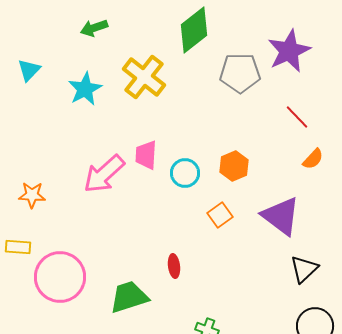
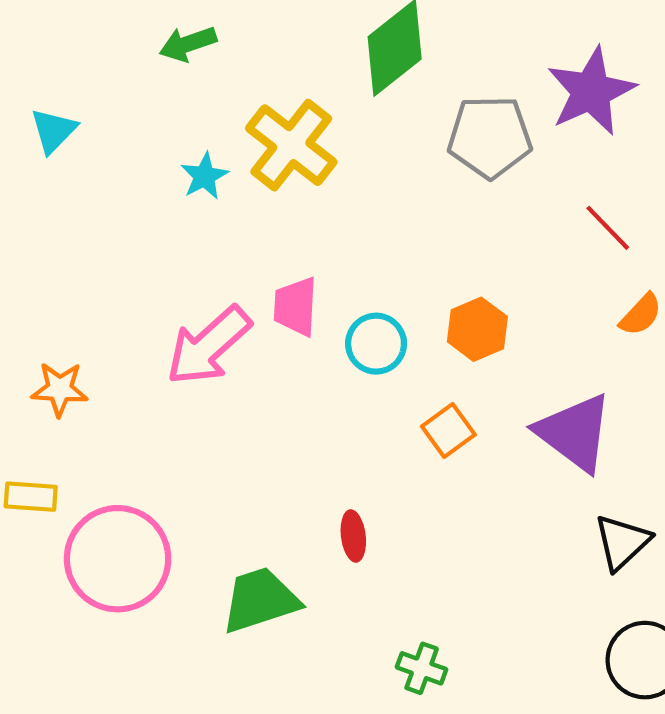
cyan star: (85, 89) -> (204, 176), moved, size x0.7

